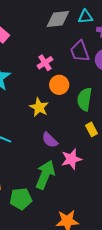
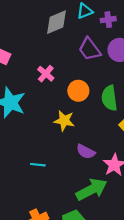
pink cross: (45, 63) -> (46, 74), moved
green arrow: (45, 175) -> (92, 189), turned 56

